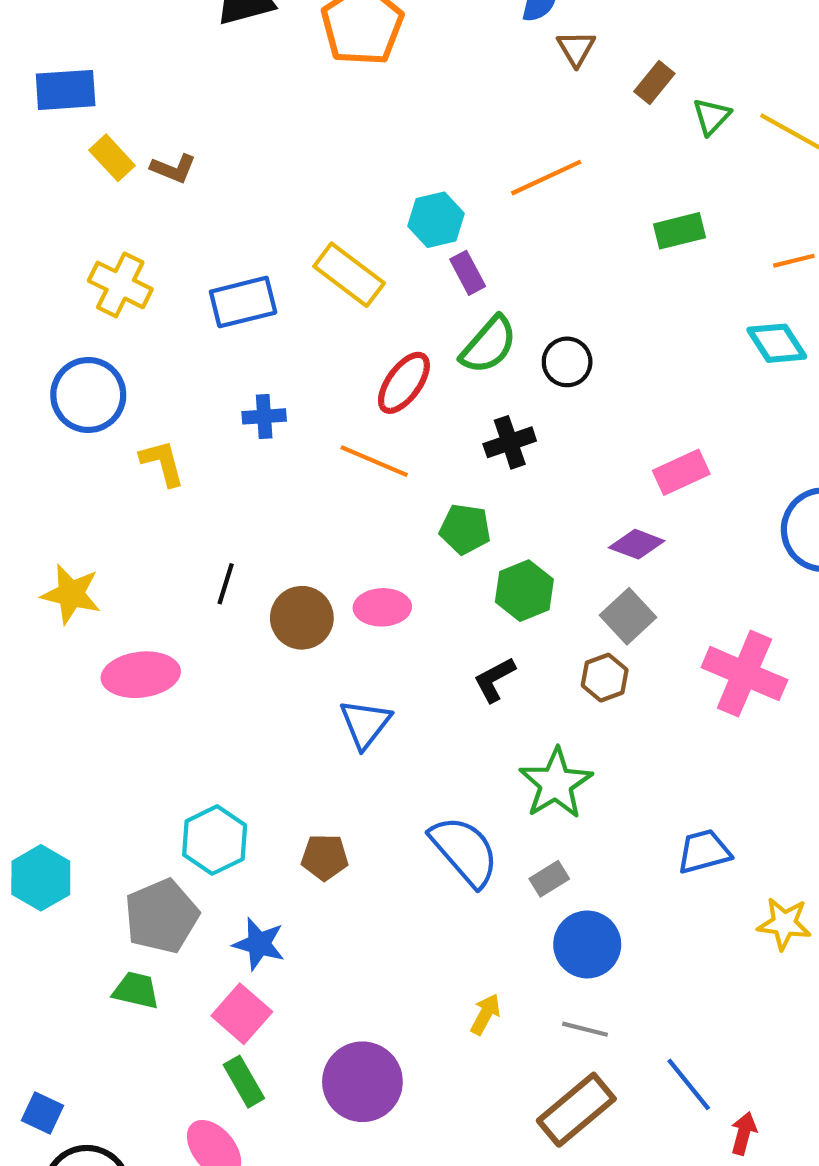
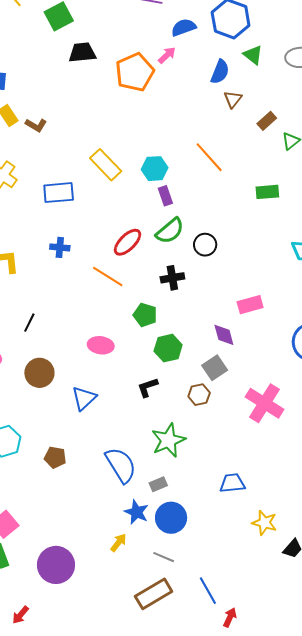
orange line: (546, 178) -> (209, 157), turned 64
yellow rectangle: (349, 275) -> (106, 165), moved
purple diamond: (637, 544) -> (224, 335), turned 45
brown circle: (302, 618) -> (39, 373), moved
blue star: (259, 944) -> (136, 512), moved

